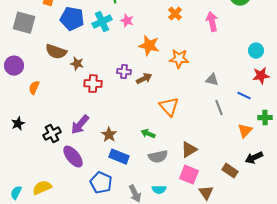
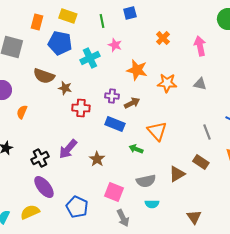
cyan cross: (102, 22) -> (90, 58), moved
gray triangle: (212, 80) -> (200, 84), moved
green arrow: (148, 134) -> (136, 149), moved
purple ellipse: (73, 157) -> (44, 187), moved
blue rectangle: (119, 157) -> (115, 124), moved
brown rectangle: (230, 171) -> (201, 162), moved
pink square: (189, 175) -> (114, 192), moved
blue pentagon: (101, 183) -> (77, 207), moved
cyan semicircle: (159, 190) -> (152, 204), moved

